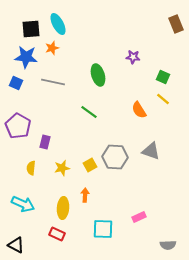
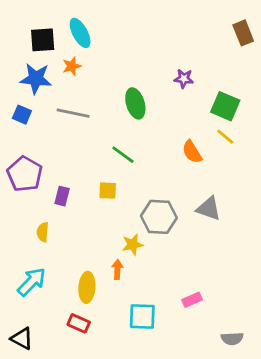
green square: (163, 77) -> (225, 106), size x1.5
yellow square: (90, 165) -> (108, 191), moved, turned 32
yellow star: (62, 168) -> (133, 244), moved
cyan arrow: (23, 204) -> (32, 282), turned -70

